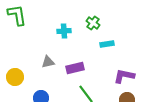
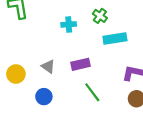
cyan rectangle: (107, 44) -> (115, 38), size x1.5
gray triangle: (48, 62) -> (48, 66), moved, turned 48

